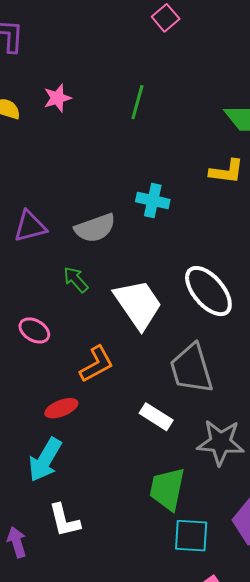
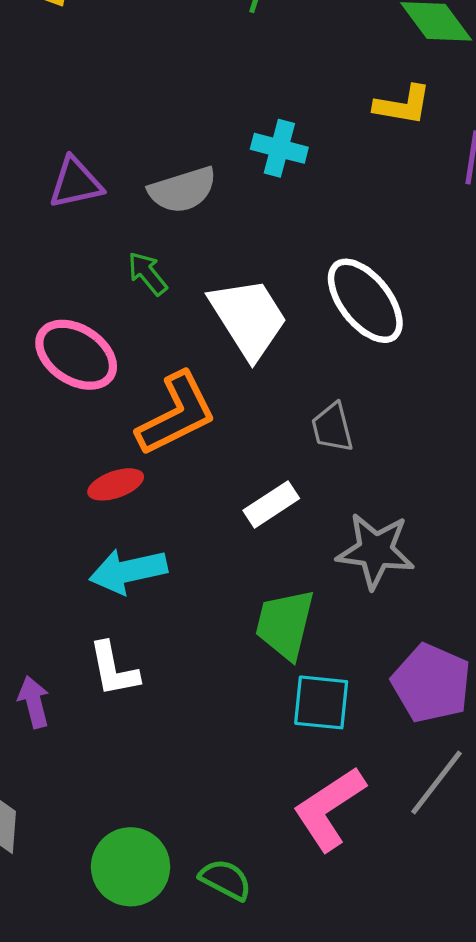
pink ellipse: (34, 330) -> (76, 355), size x1.6
orange L-shape: (97, 364) -> (176, 414), size x1.4
gray trapezoid: (191, 369) -> (332, 427), size x0.6
white rectangle: (156, 417) -> (271, 504), turned -68
cyan arrow: (45, 460) -> (128, 571), moved, turned 45

